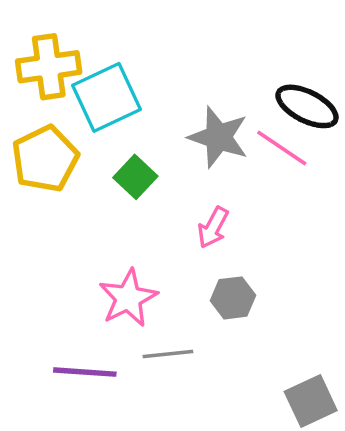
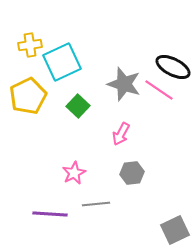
yellow cross: (49, 67) -> (30, 45), size x0.7
pink star: (128, 298) -> (74, 173), size x0.7

